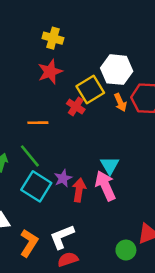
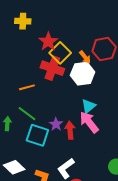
white hexagon: (117, 70) -> (83, 74), moved
red star: (50, 72) -> (48, 42), moved
red cross: (76, 106) -> (52, 68), size x1.6
cyan triangle: (110, 165) -> (89, 106), turned 35

